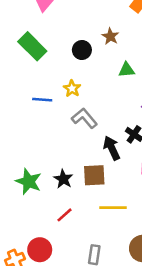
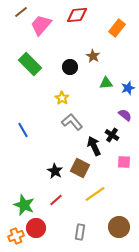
blue line: (42, 100) -> (23, 130), moved, turned 56
brown square: (94, 175) -> (80, 168), turned 30
green star: (29, 181) -> (24, 205), moved
yellow line: (113, 208) -> (95, 194), turned -35

